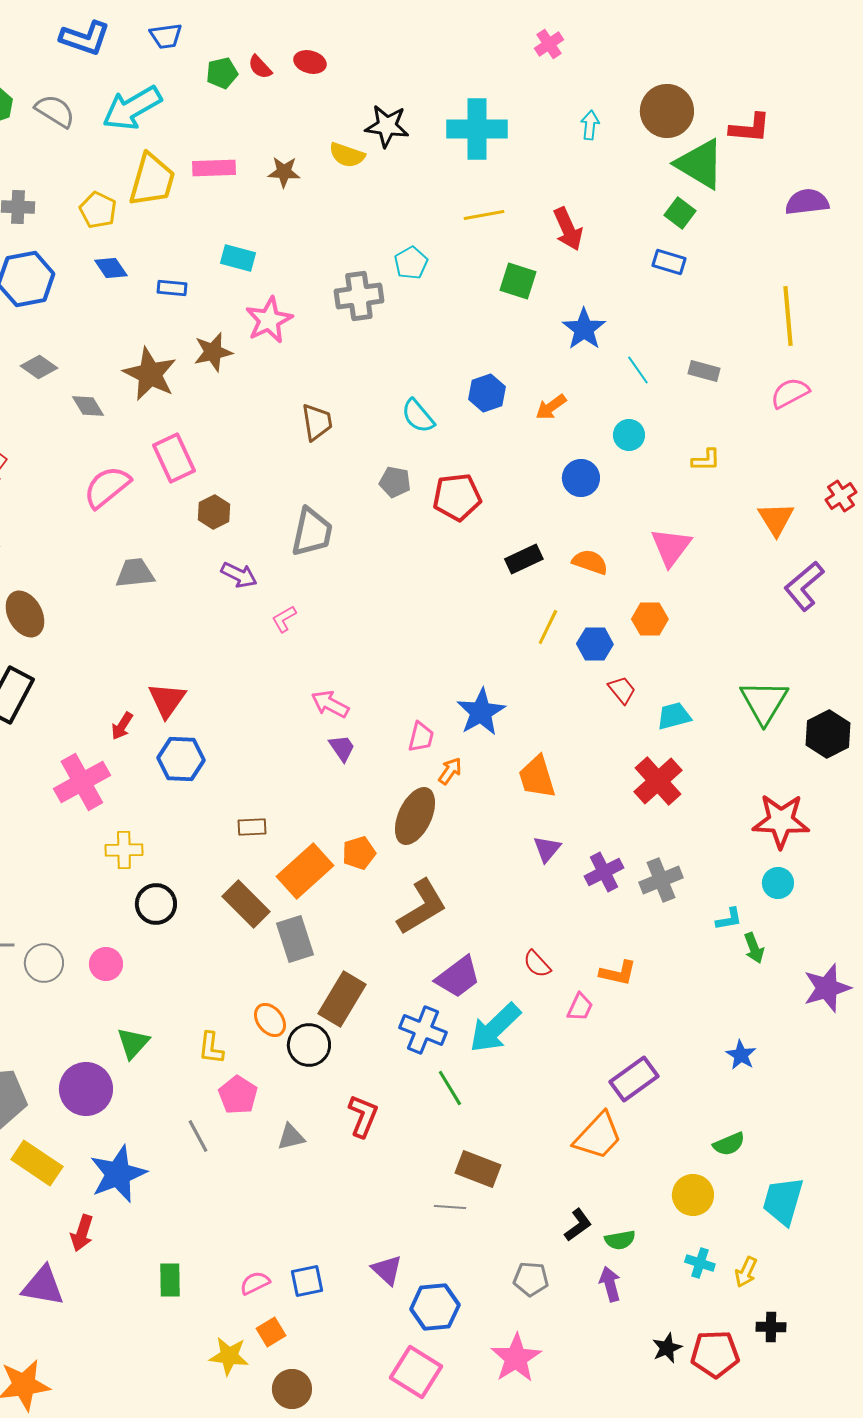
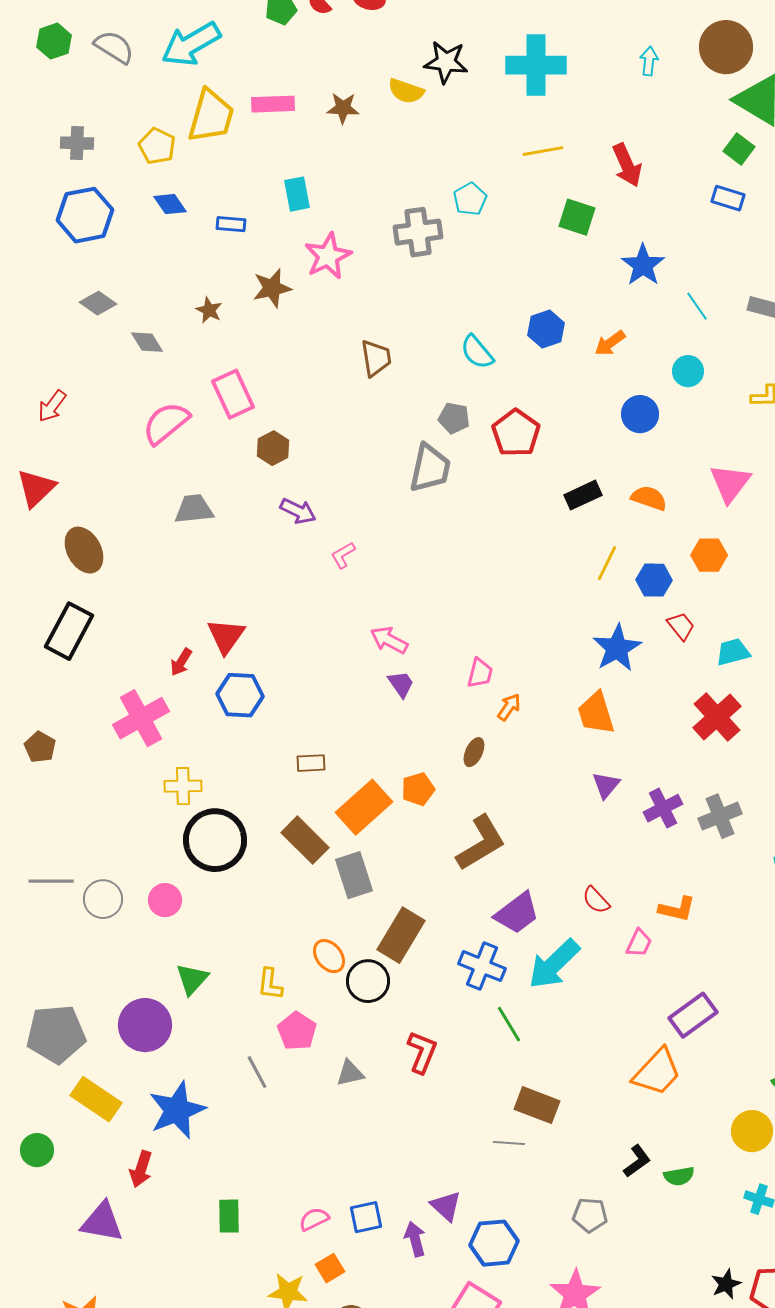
cyan rectangle: (238, 258) -> (297, 194), turned 64
brown star: (150, 374) -> (209, 310), size x0.5
red pentagon: (457, 497) -> (516, 433), turned -30
gray trapezoid: (312, 532) -> (430, 468), moved
blue star: (481, 712) -> (617, 648), moved
brown ellipse: (415, 816) -> (474, 752), size x0.5
black circle: (156, 904) -> (215, 840), size x1.5
purple arrow: (610, 1284) -> (415, 1239), moved

